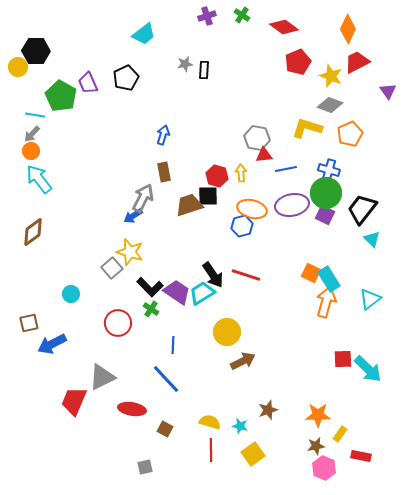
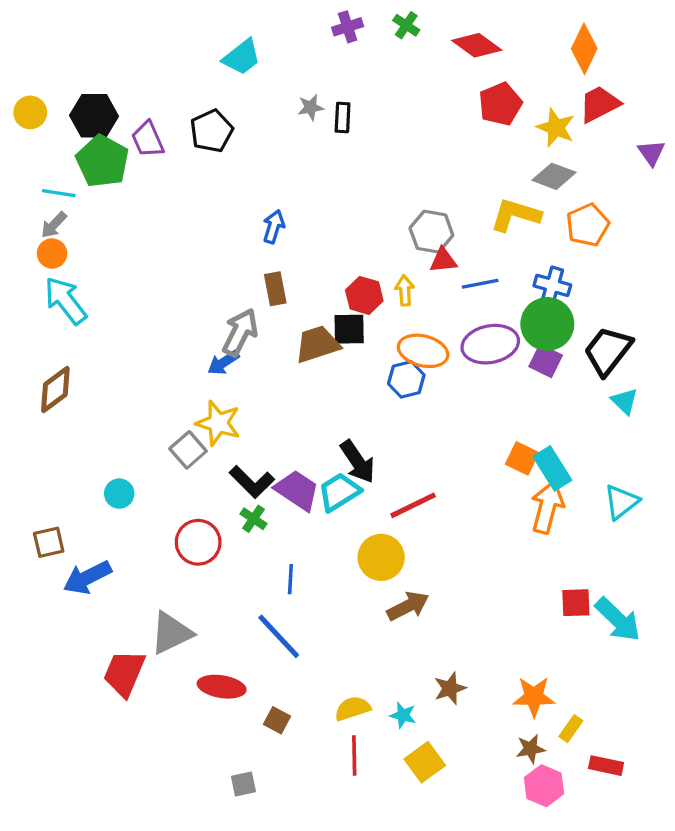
black hexagon: (36, 51) -> (94, 116), moved
red line: (246, 275) -> (413, 505), moved, turned -44
yellow semicircle: (210, 422) -> (353, 708), turned -35

